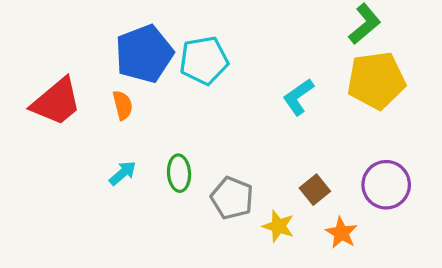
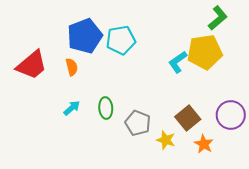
yellow pentagon: (376, 80) -> (205, 52), moved
brown square: (315, 190) -> (188, 118), size x1.4

